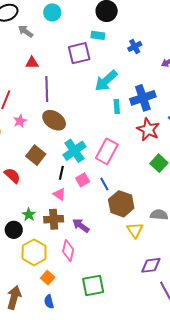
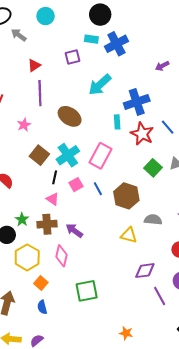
blue cross: (135, 46) -> (116, 44), moved, size x1.6
purple square: (79, 53) -> (73, 57), size x0.7
red triangle: (32, 63) -> (34, 65), moved, turned -32
cyan rectangle: (117, 106) -> (117, 122), moved
brown ellipse: (54, 120) -> (70, 116), moved
pink star: (20, 121) -> (24, 125), moved
brown square: (36, 155) -> (39, 155), moved
brown hexagon: (121, 204) -> (126, 196), moved
yellow triangle: (135, 230) -> (129, 235), turned -42

